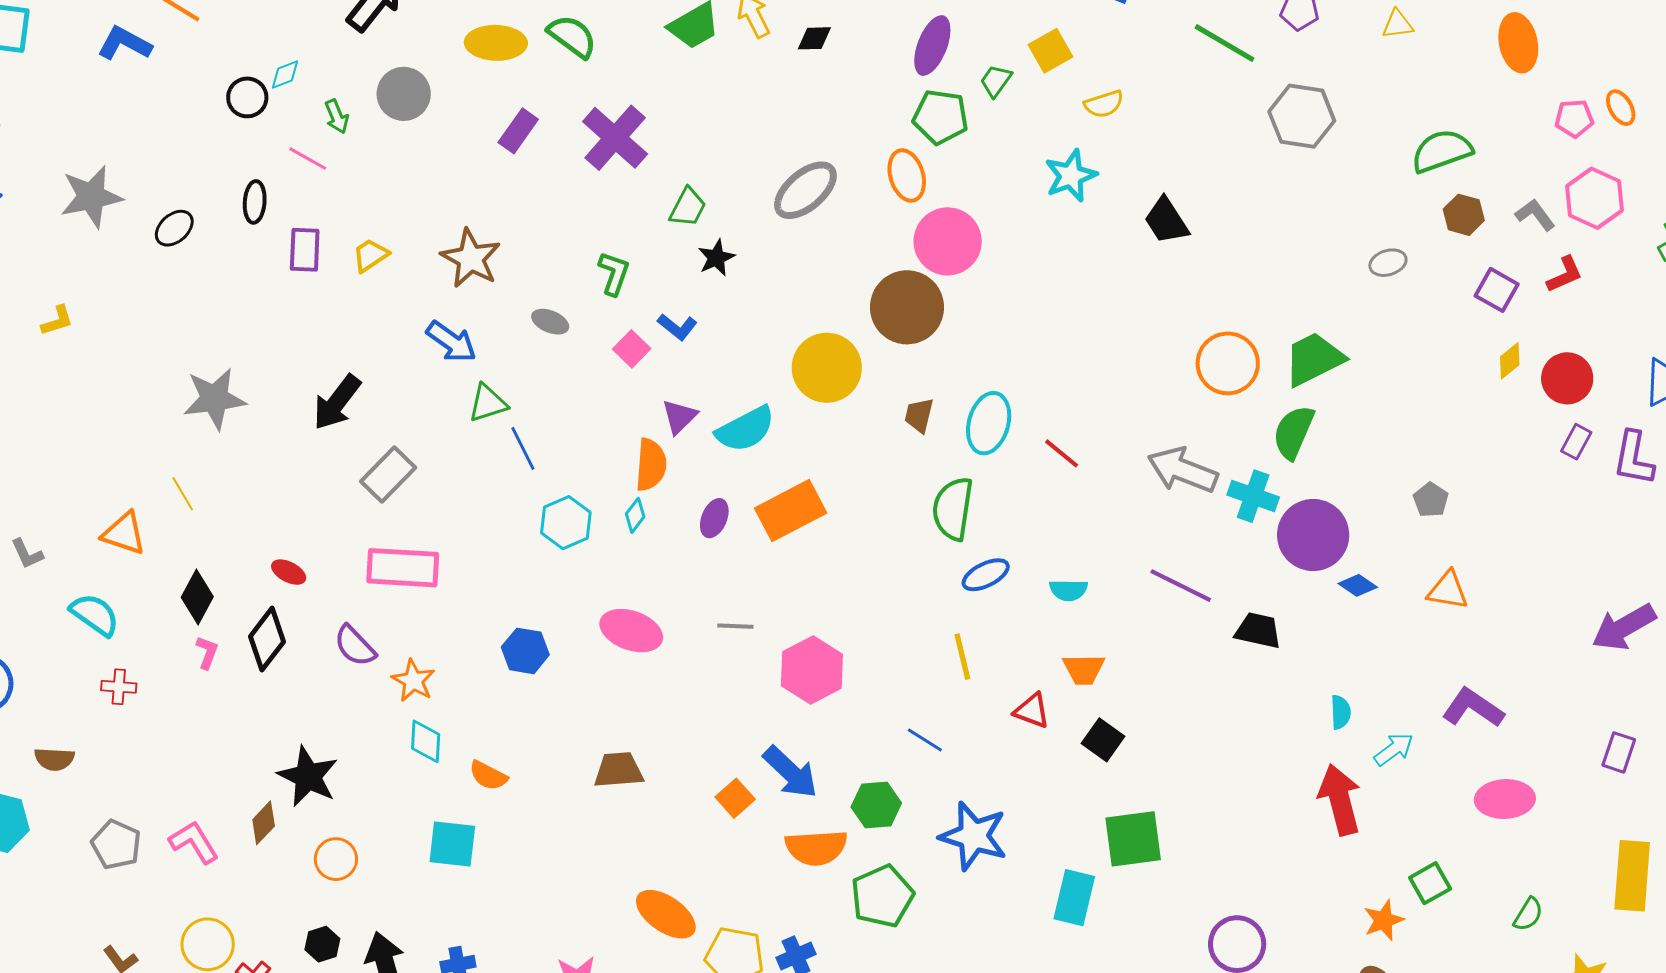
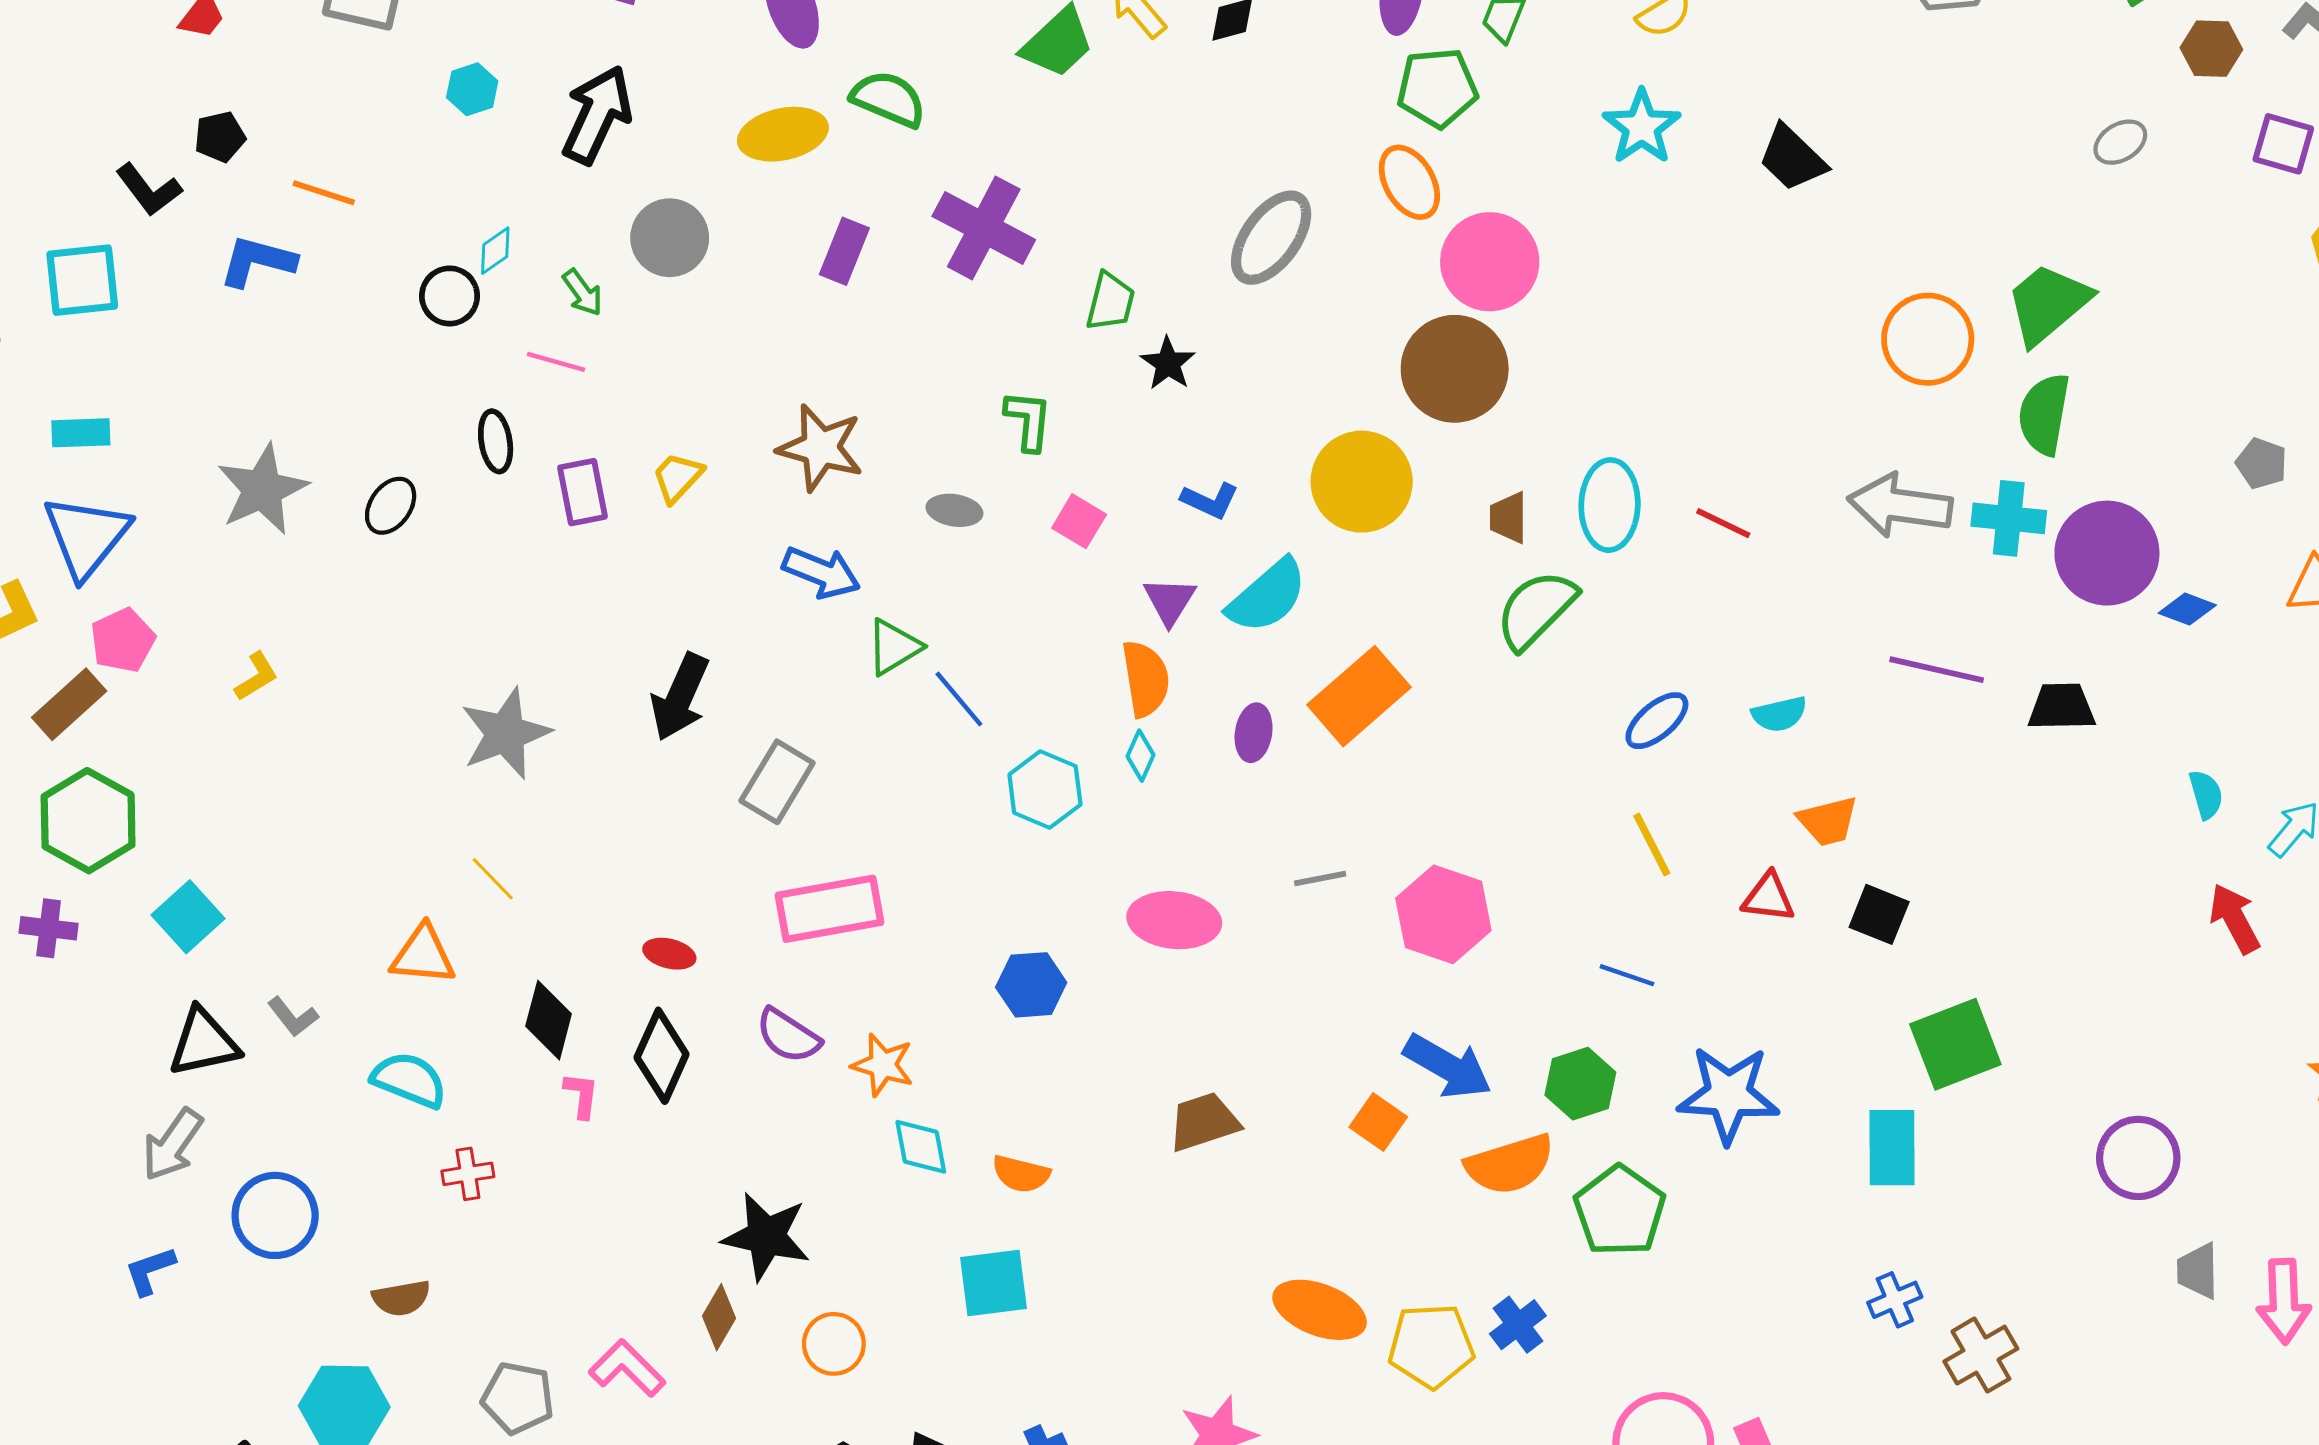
blue L-shape: (677, 327) -> (1210, 501), moved
green semicircle: (953, 509) -> (1536, 610), moved, turned 50
red arrow: (1340, 800) -> (2235, 919), size x0.7

